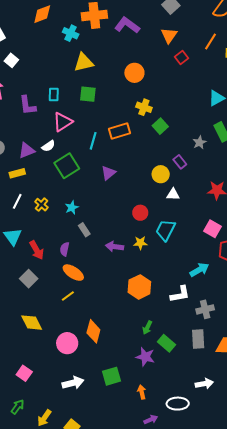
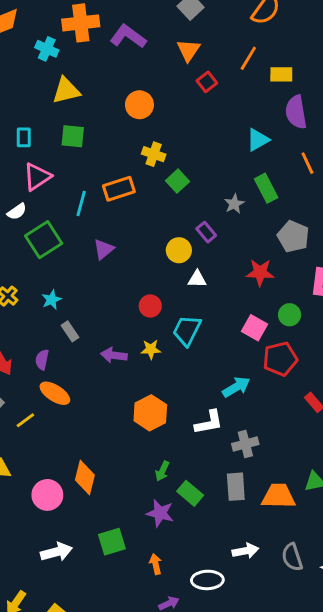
yellow line: (68, 296) -> (25, 420), moved

